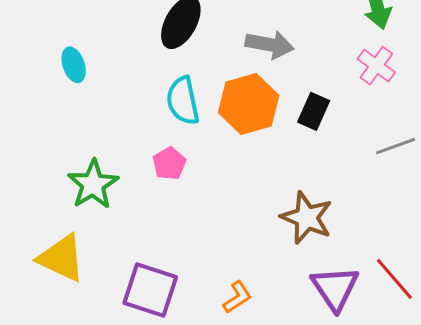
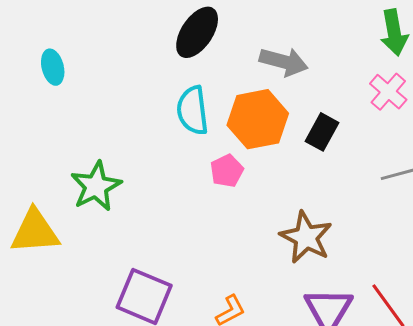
cyan ellipse: (74, 65) -> (53, 67), moved
pink pentagon: (169, 163) -> (227, 171), moved
yellow triangle: (61, 258) -> (35, 231), moved, turned -34

